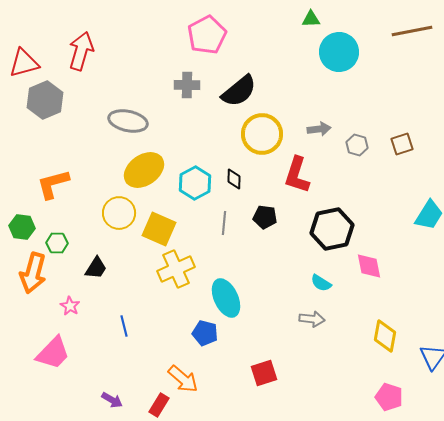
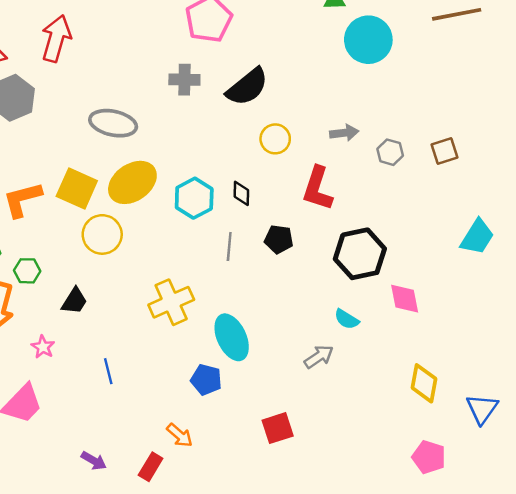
yellow circle: (262, 134) -> (275, 139), size x0.6
yellow square: (159, 229) -> (77, 188), moved
gray arrow: (312, 319) -> (319, 357), moved, turned -40
orange arrow: (183, 379) -> (180, 435), size x0.7

